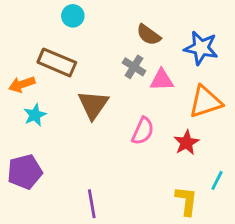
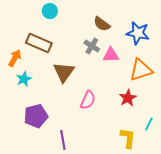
orange arrow: (22, 84) -> (15, 58), turned 138
pink semicircle: (143, 131) -> (88, 100), moved
purple pentagon: (25, 172) -> (36, 116), moved

